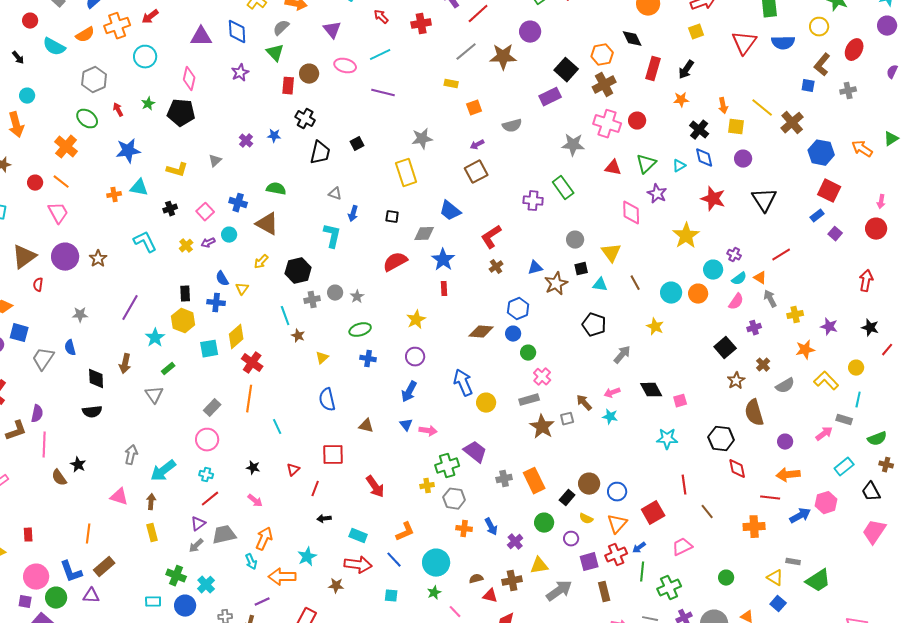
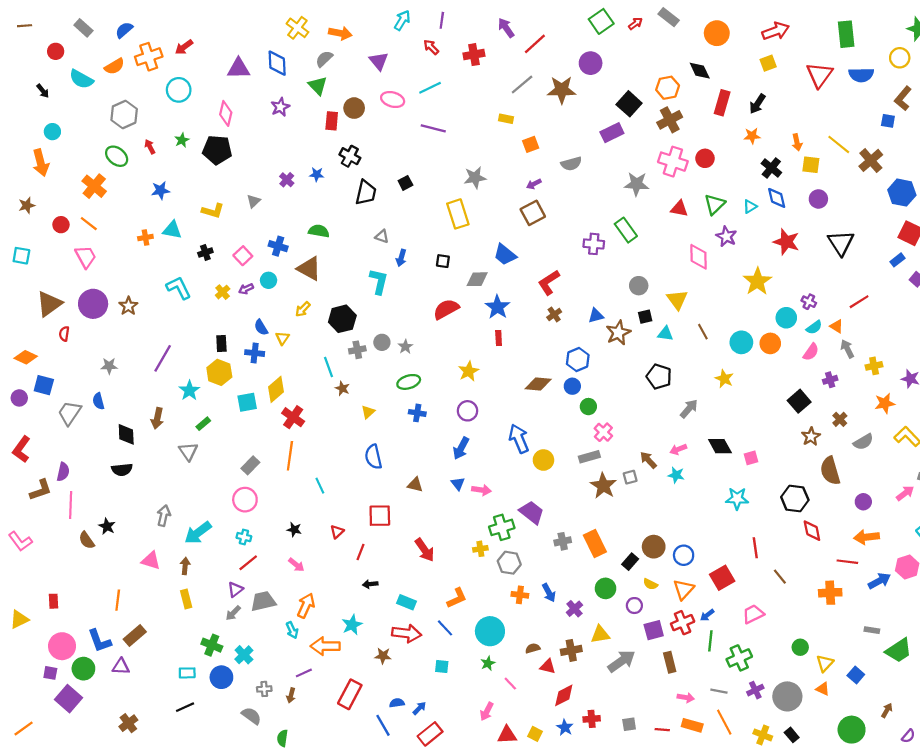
blue star: (128, 151) -> (160, 190), size x0.7
yellow triangle: (775, 578) -> (825, 663), moved, turned 42

